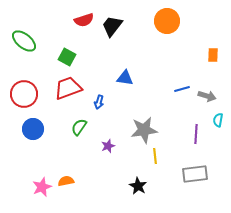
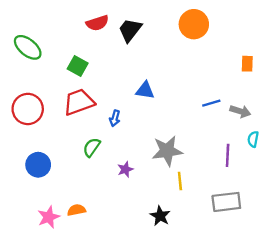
blue circle: (33, 129) -> (38, 165), moved

